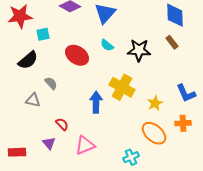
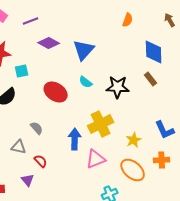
gray semicircle: (51, 83) -> (37, 128), moved
yellow cross: (122, 87) -> (101, 124), turned 35
gray triangle: (33, 100) -> (19, 147), moved
pink triangle: (85, 145) -> (96, 159), moved

